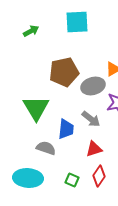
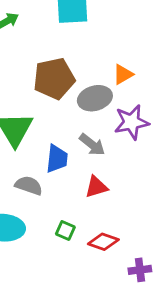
red diamond: (99, 176) -> (103, 242), moved, turned 75

